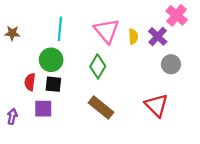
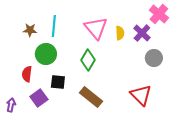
brown star: (12, 33) -> (30, 30), moved
black square: (53, 84) -> (58, 82), moved
purple square: (43, 109) -> (39, 98), turned -36

